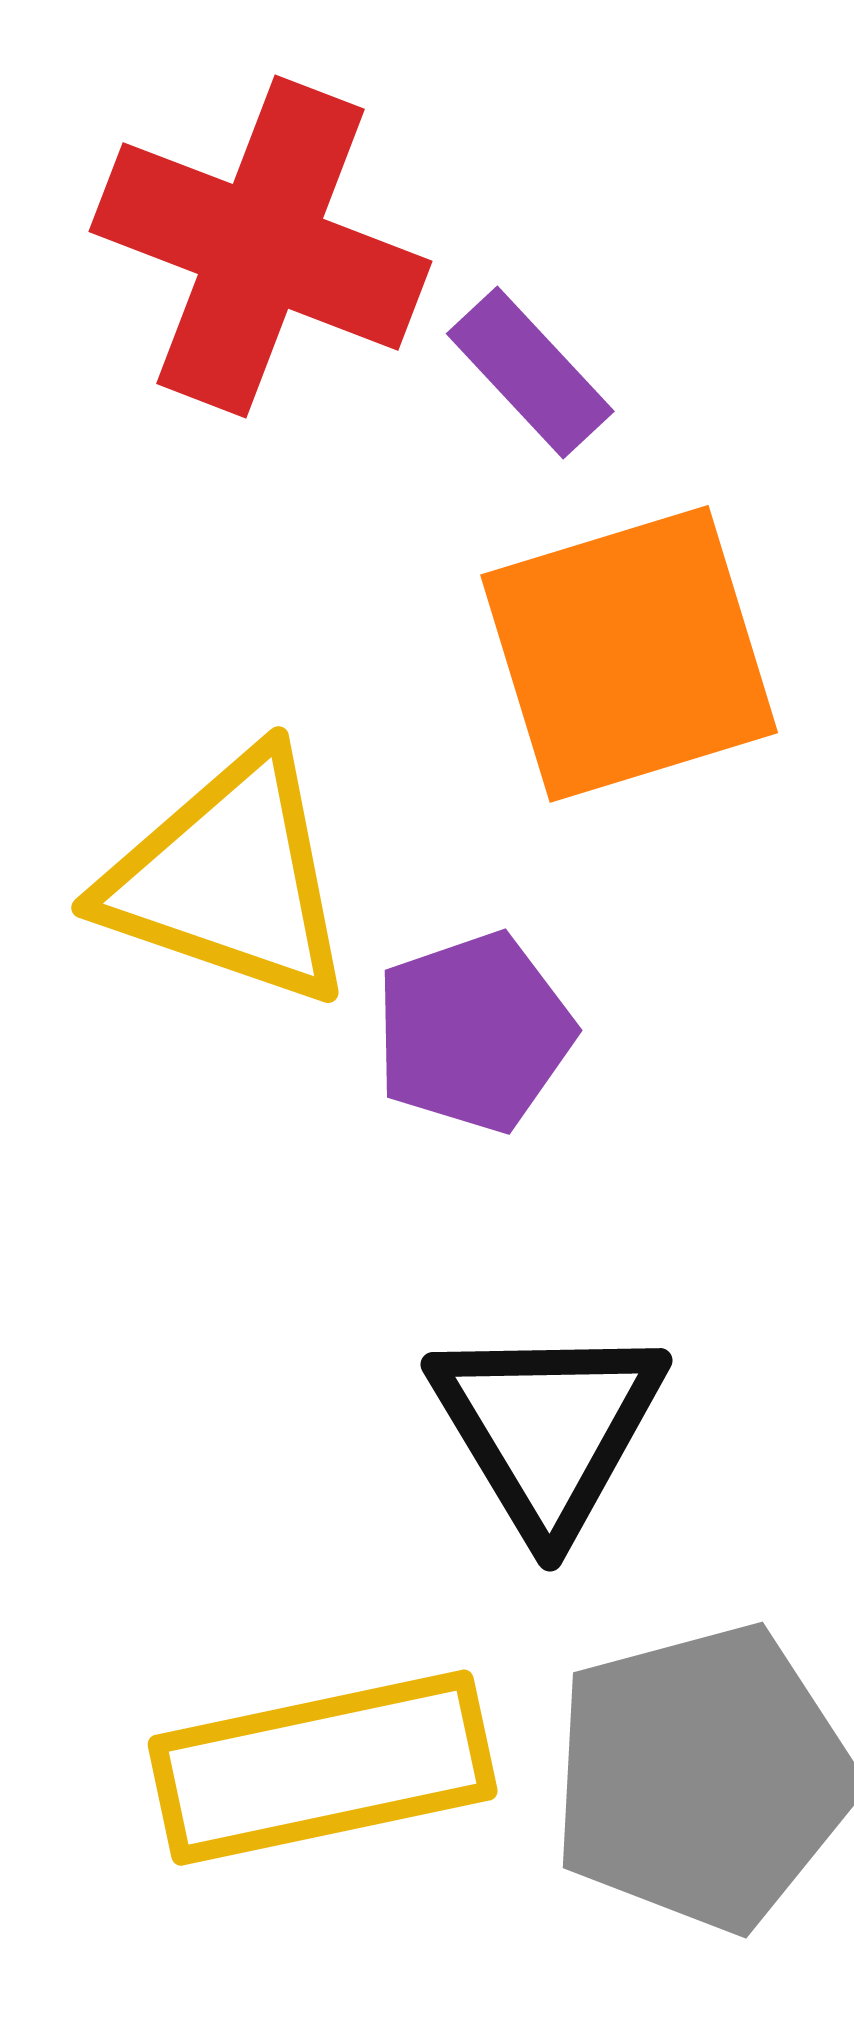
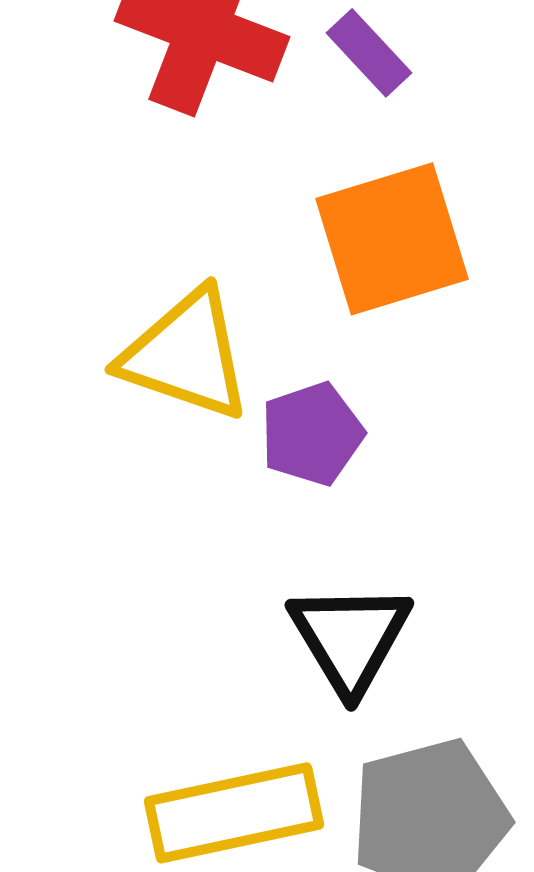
purple rectangle: (530, 373) -> (369, 53), moved

